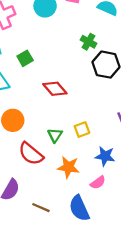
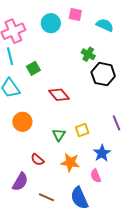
red semicircle: (31, 154) -> (37, 160), moved, size x0.6
blue star: (105, 156) -> (102, 153), turned 30
pink semicircle: (98, 183) -> (96, 176), turned 104

